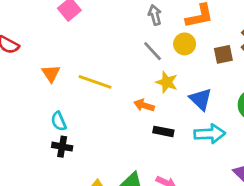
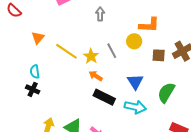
gray arrow: (155, 15) -> (100, 14), moved
gray line: (153, 51) -> (112, 51), moved
yellow star: (167, 82) -> (91, 56), moved
black rectangle: (163, 131) -> (104, 97), size x1.5

